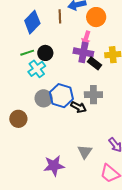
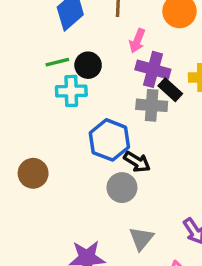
pink arrow: (86, 38) -> (137, 41), moved
cyan cross: (37, 69) -> (71, 91), turned 30
gray cross: (93, 95) -> (152, 105), moved
gray circle: (44, 98) -> (122, 188), moved

